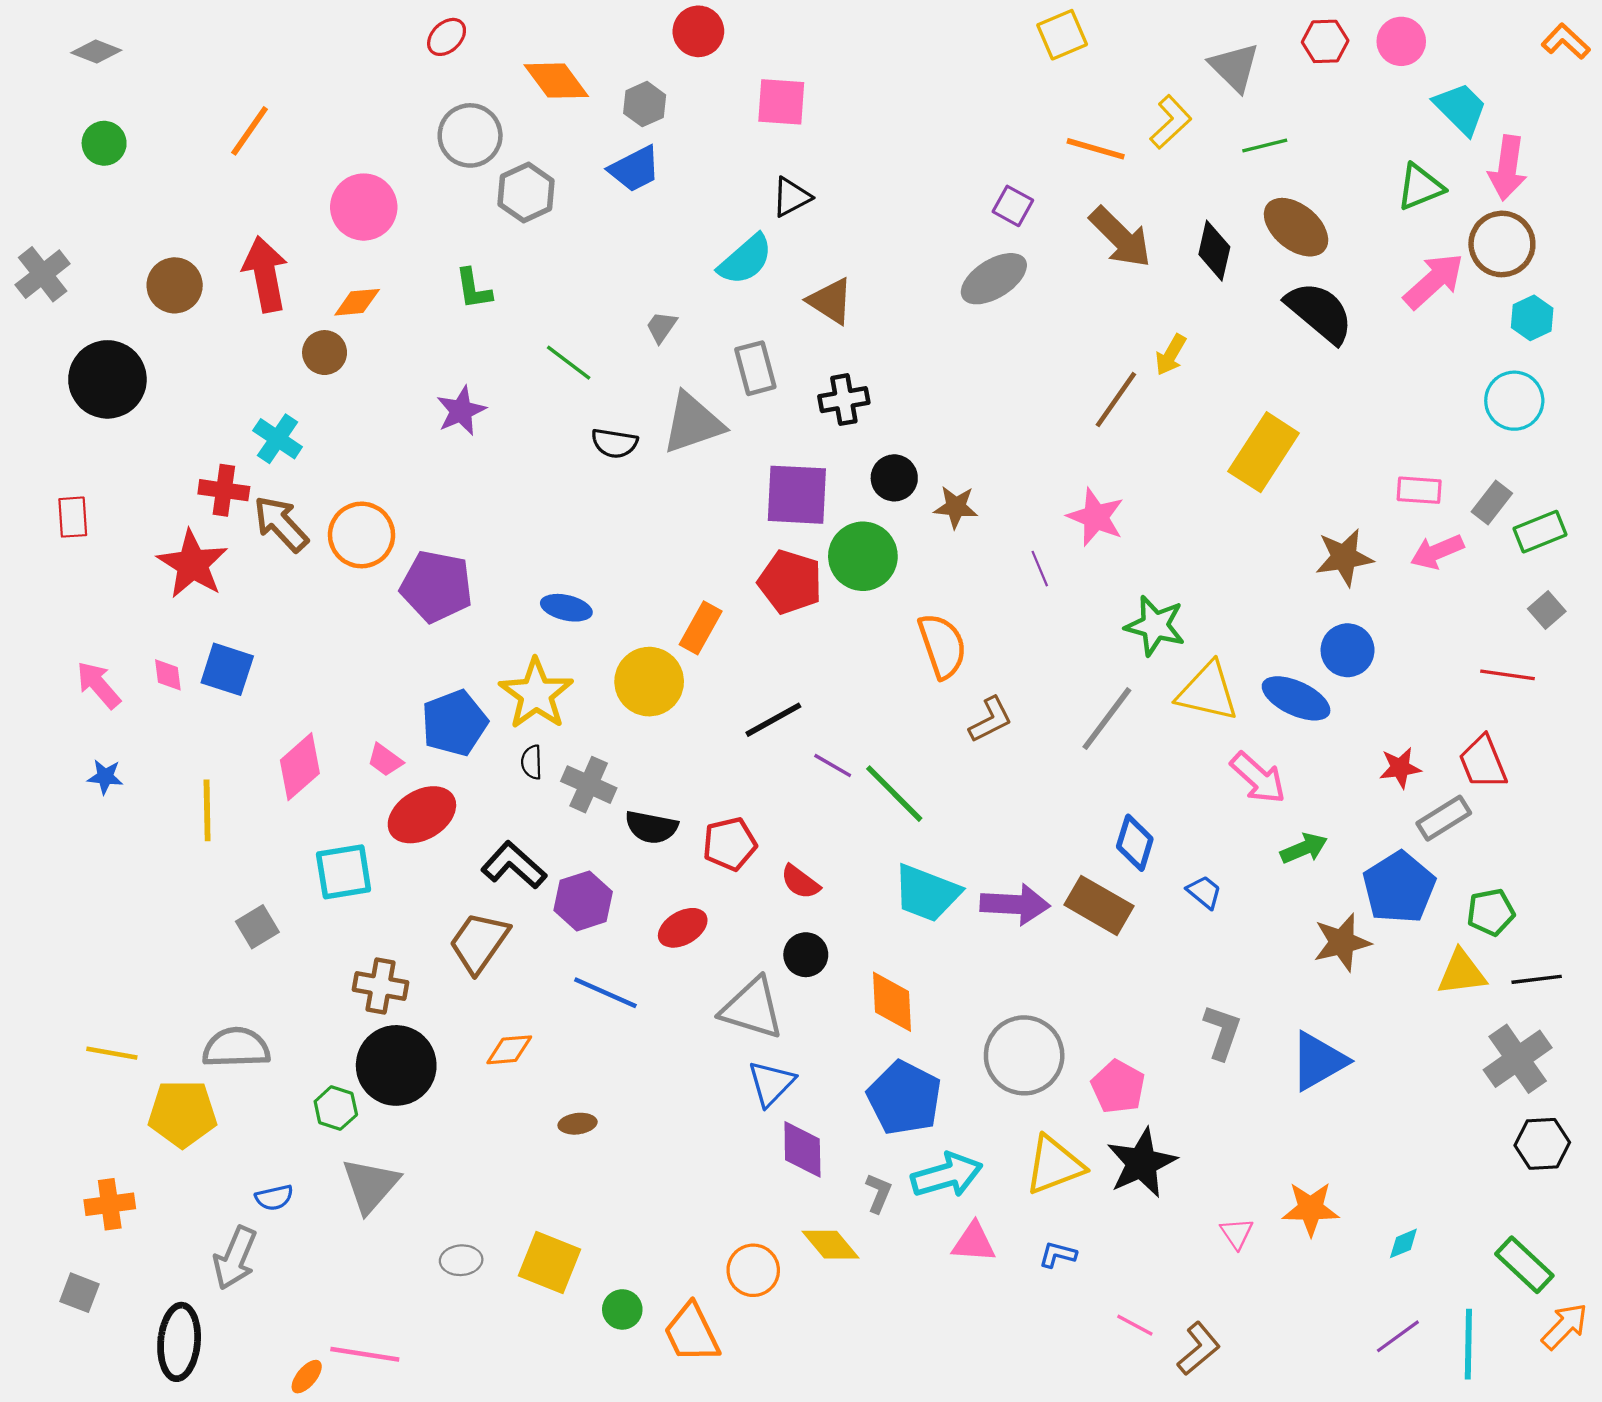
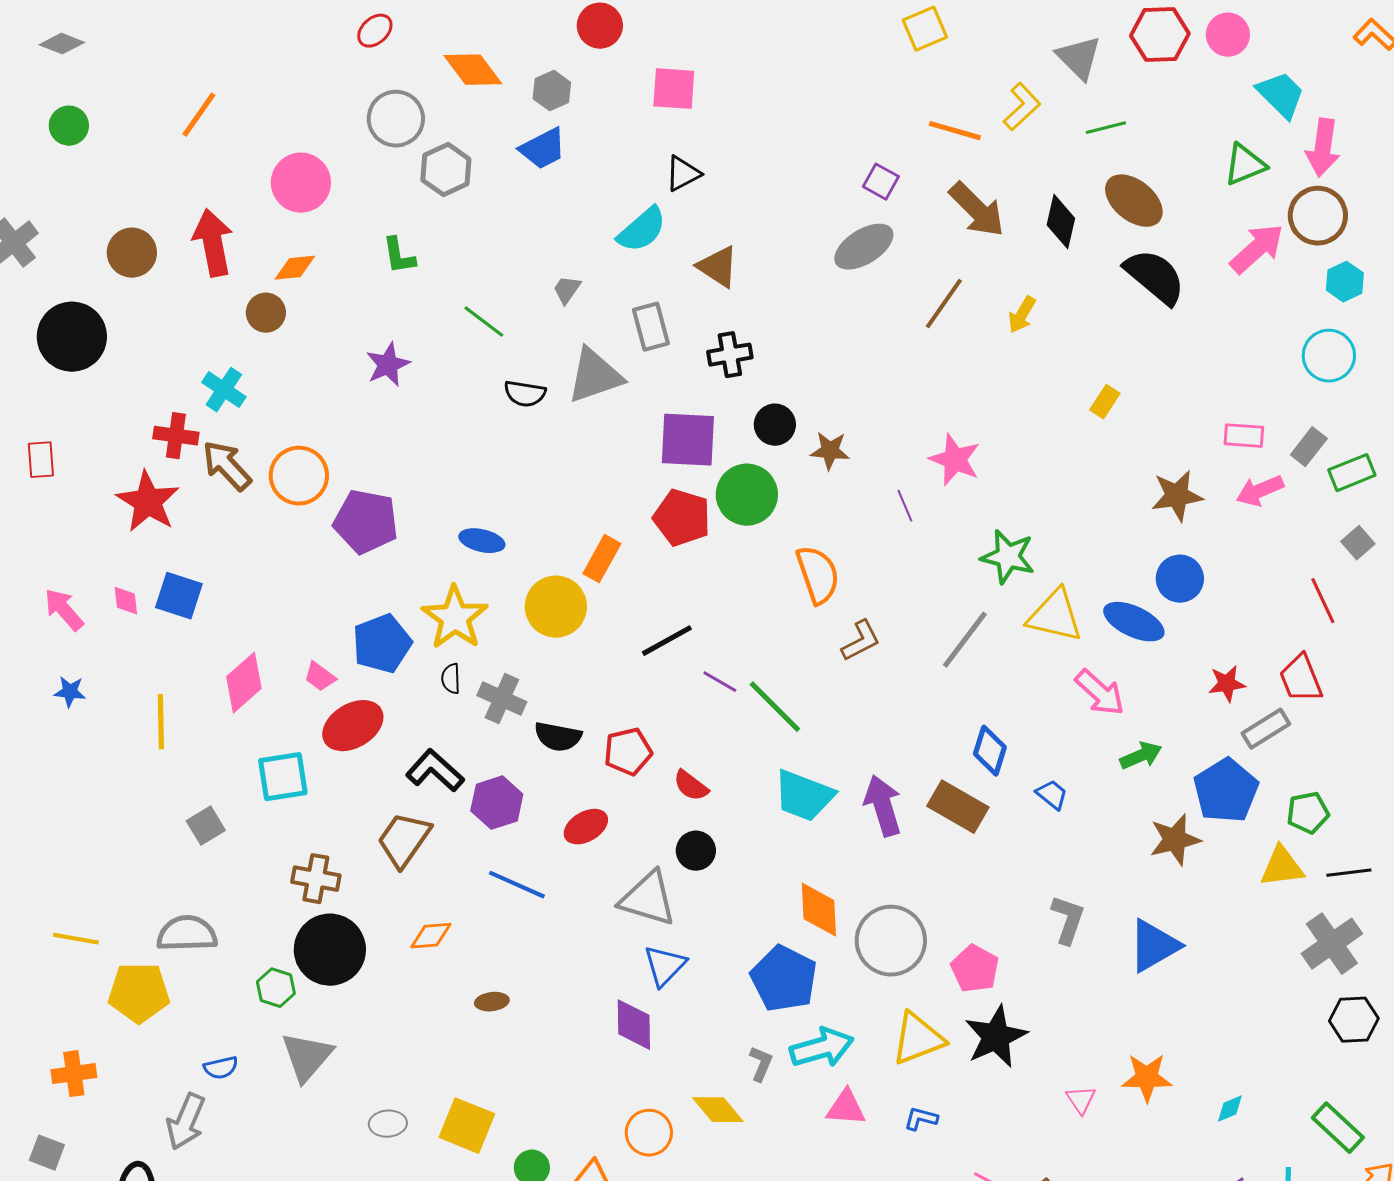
red hexagon: (1325, 41) -> (1160, 35), size x1.4
brown line: (1116, 400) -> (944, 304), moved
yellow rectangle: (1264, 452) -> (1105, 402), size x0.5
red line: (1508, 675) -> (1323, 601), turned 57
purple arrow: (1015, 904) -> (883, 806), turned -110
orange diamond: (892, 1002) -> (819, 910), moved
purple diamond: (802, 1149) -> (634, 1025), moved

